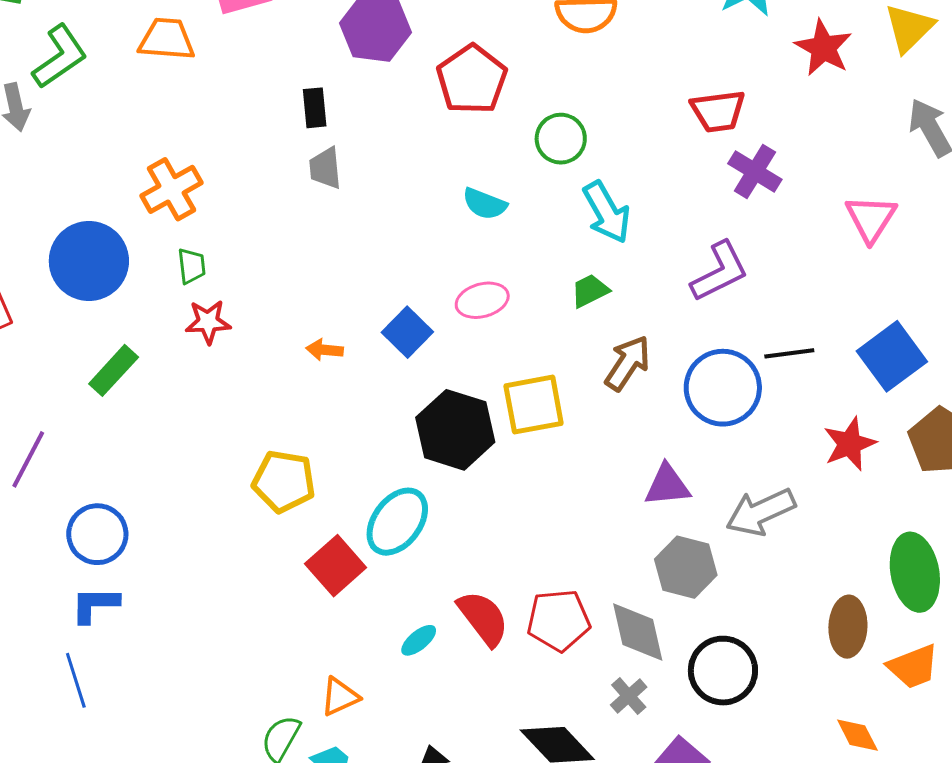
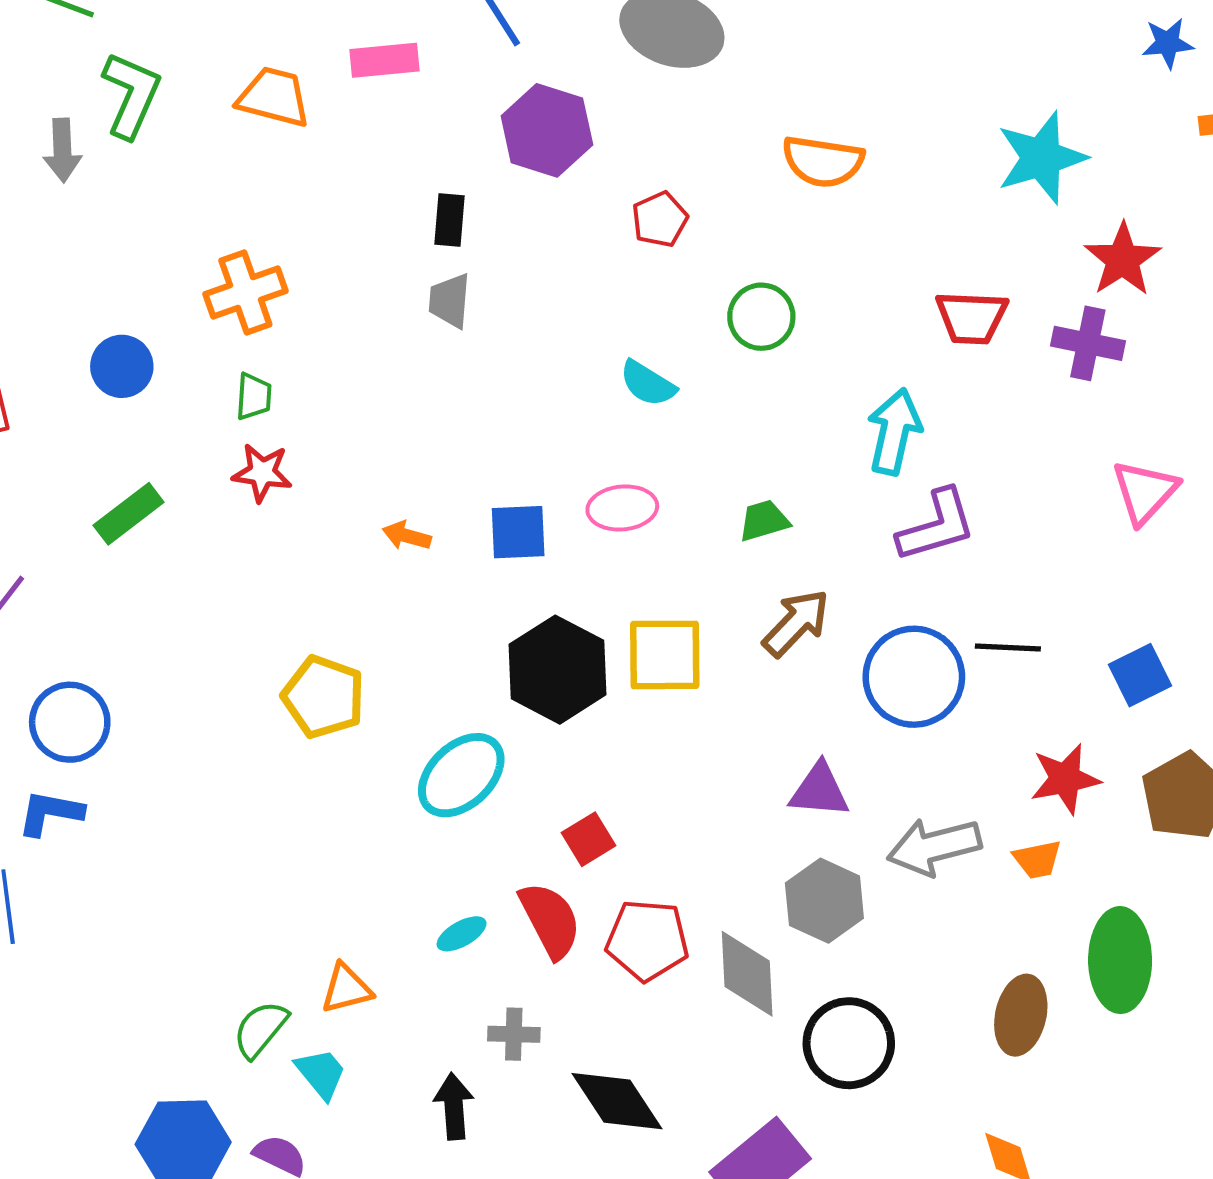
green L-shape: (60, 57) -> (131, 95), turned -42
red pentagon: (472, 79) -> (660, 219), size x0.6
purple cross: (755, 171) -> (1088, 343), moved, turned -30
cyan arrow: (607, 212) -> (894, 432), moved, turned -148
blue circle: (89, 261) -> (122, 366), size x0.6
blue square: (407, 332) -> (518, 532), turned 33
blue square: (892, 356) -> (1140, 675), size x0.7
red square: (336, 566) -> (588, 839), moved, size x0.7
orange trapezoid: (913, 667) -> (1037, 859), moved, size x0.7
gray cross: (629, 696) -> (514, 1034), moved, turned 33

